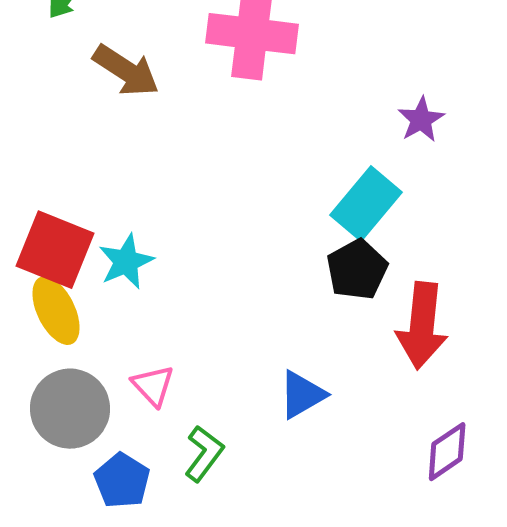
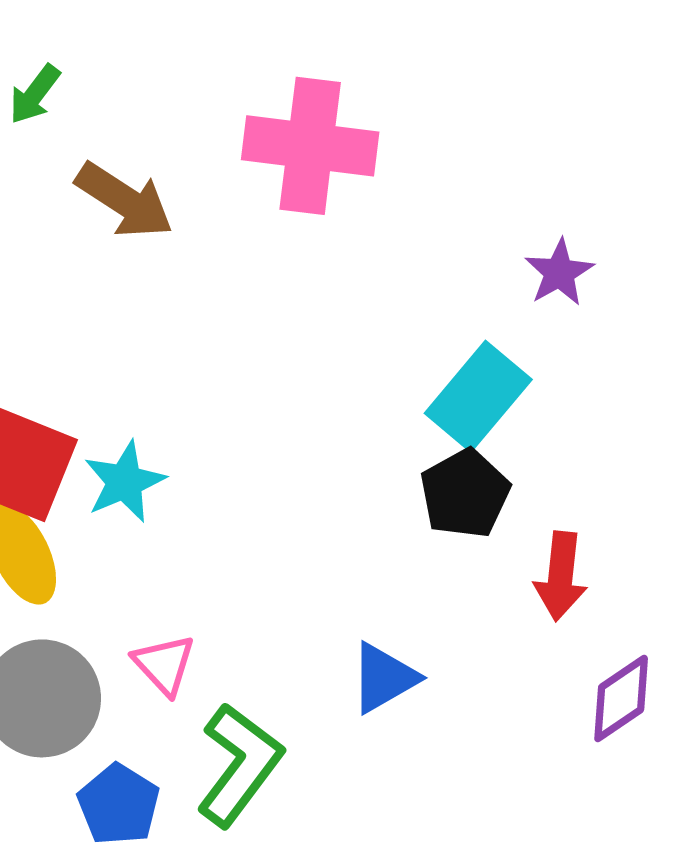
red arrow: (422, 326) -> (561, 576), size x0.7
purple diamond: (447, 452) -> (621, 698), moved
green L-shape: (204, 454) -> (239, 765), size x1.5

